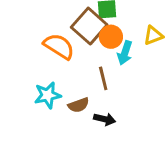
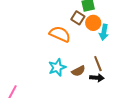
brown square: (89, 26) -> (78, 18), size x0.6
brown line: (103, 78) -> (98, 64), moved

